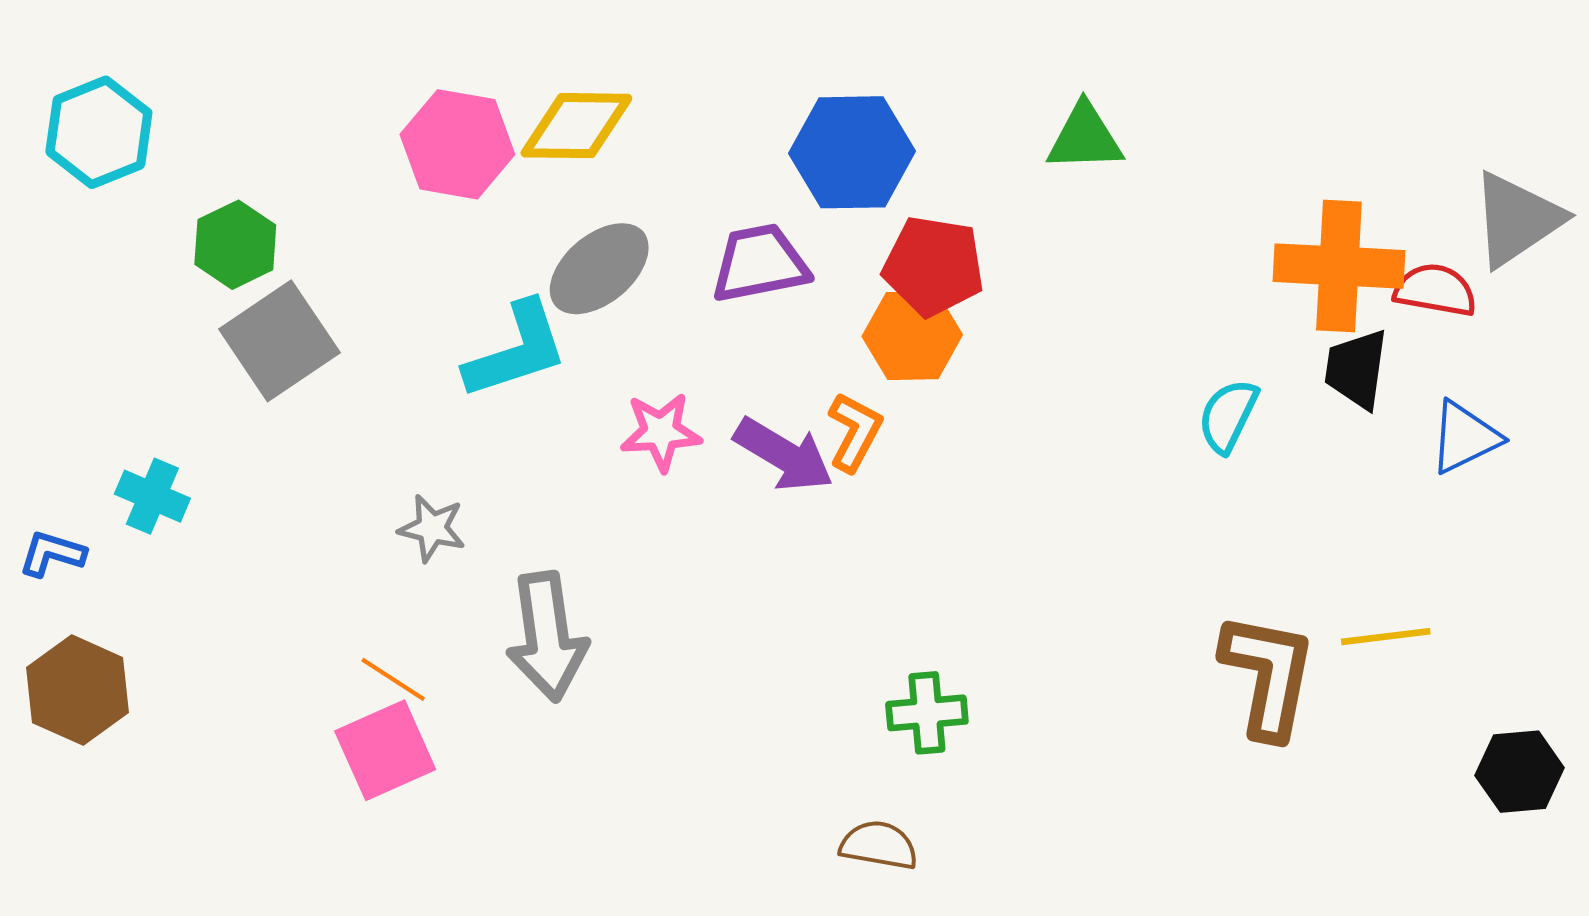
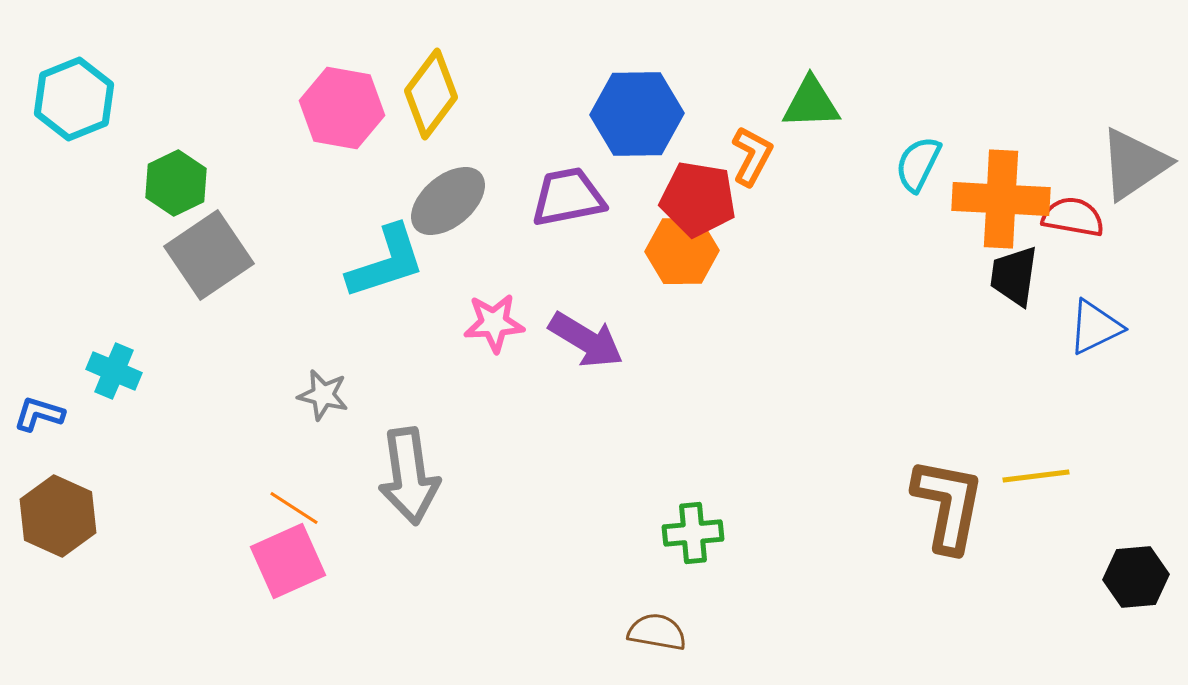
yellow diamond: (576, 126) -> (431, 94), turned -54
cyan semicircle: (1228, 416) -> (918, 164), moved
orange L-shape: (855, 432) -> (752, 156), moved

